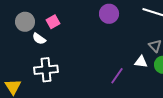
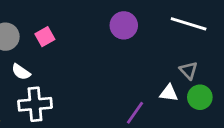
white semicircle: (39, 39) -> (21, 72), moved

